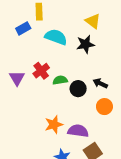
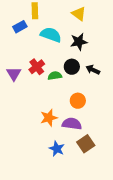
yellow triangle: (93, 21) -> (79, 14), moved
black arrow: (100, 83) -> (93, 70), moved
black circle: (78, 89) -> (72, 67), moved
orange circle: (104, 107) -> (78, 101), moved

